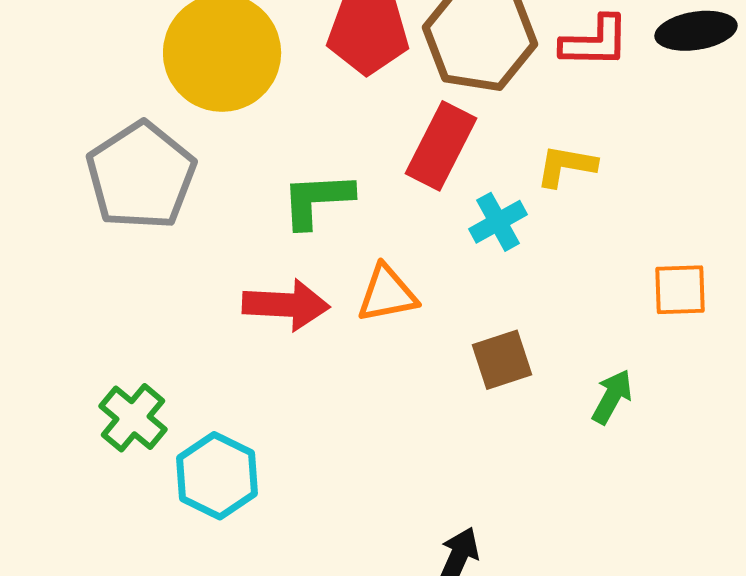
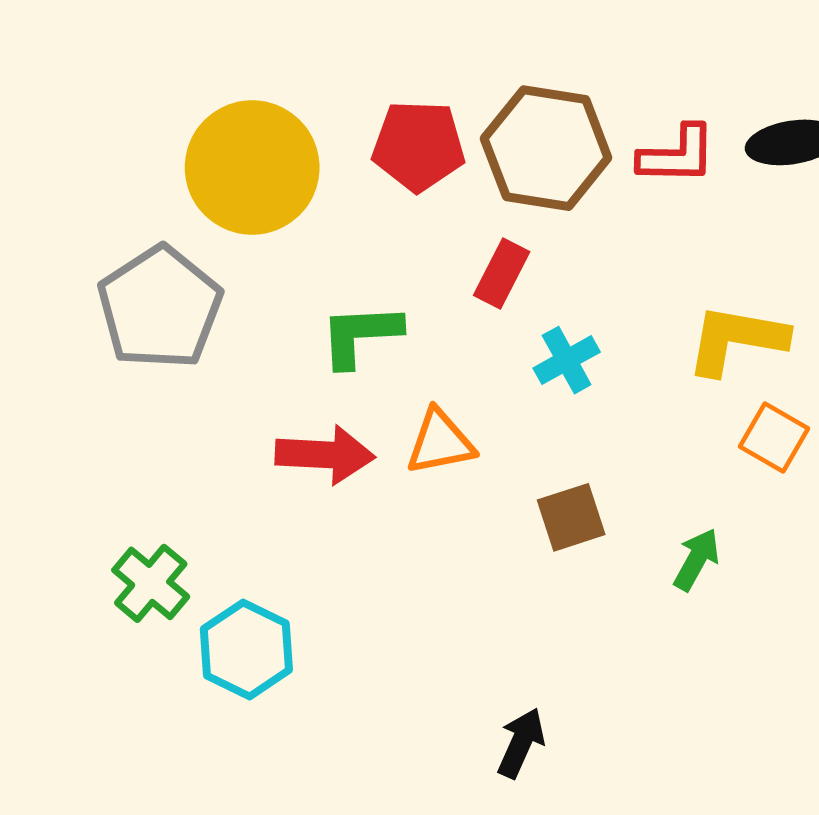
red rectangle: (441, 146) -> (502, 273), size x0.7
yellow L-shape: (566, 166) -> (736, 340), moved, size x1.5
orange square: (680, 290) -> (774, 438), turned 32

